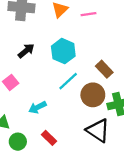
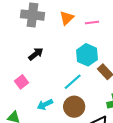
cyan hexagon: (63, 51) -> (87, 55), moved
brown circle: (93, 95) -> (74, 107), moved

